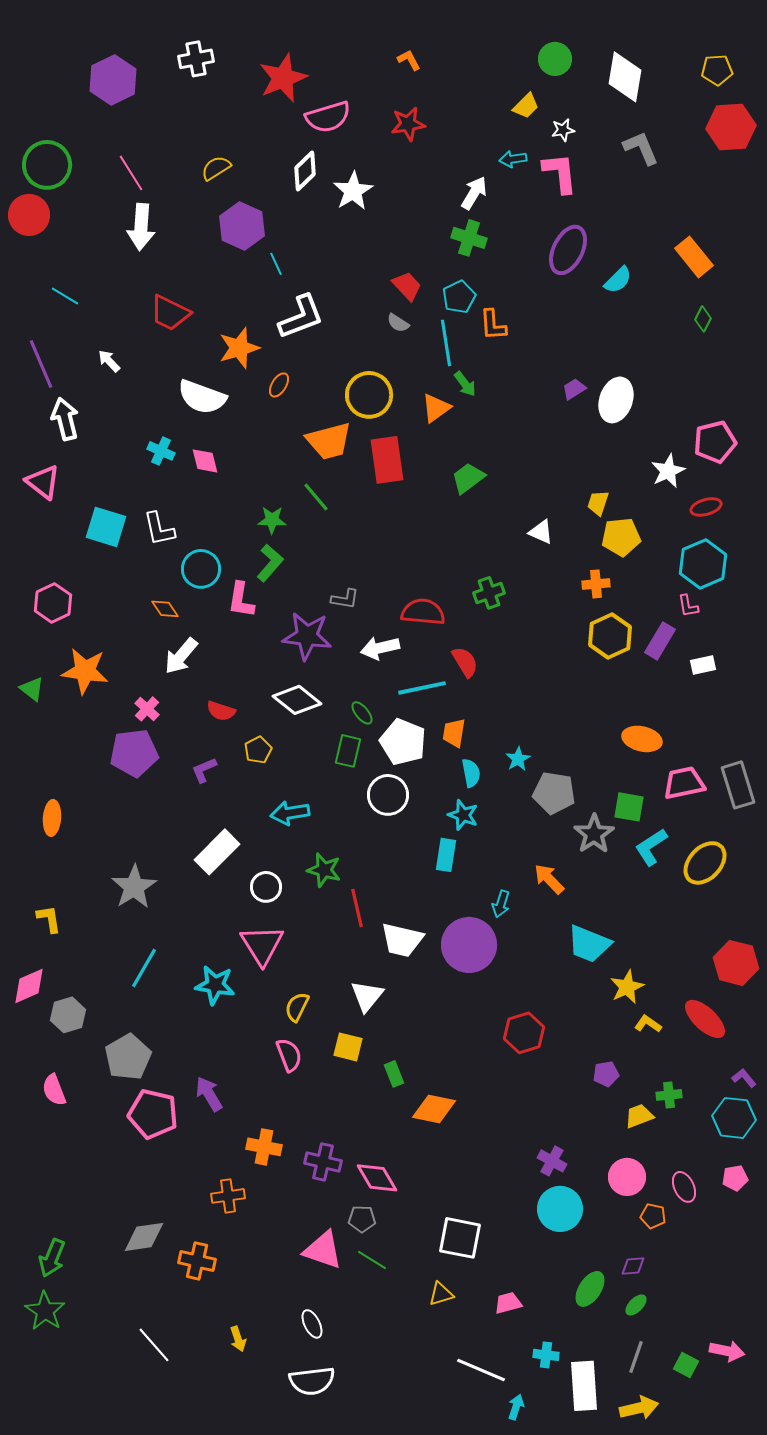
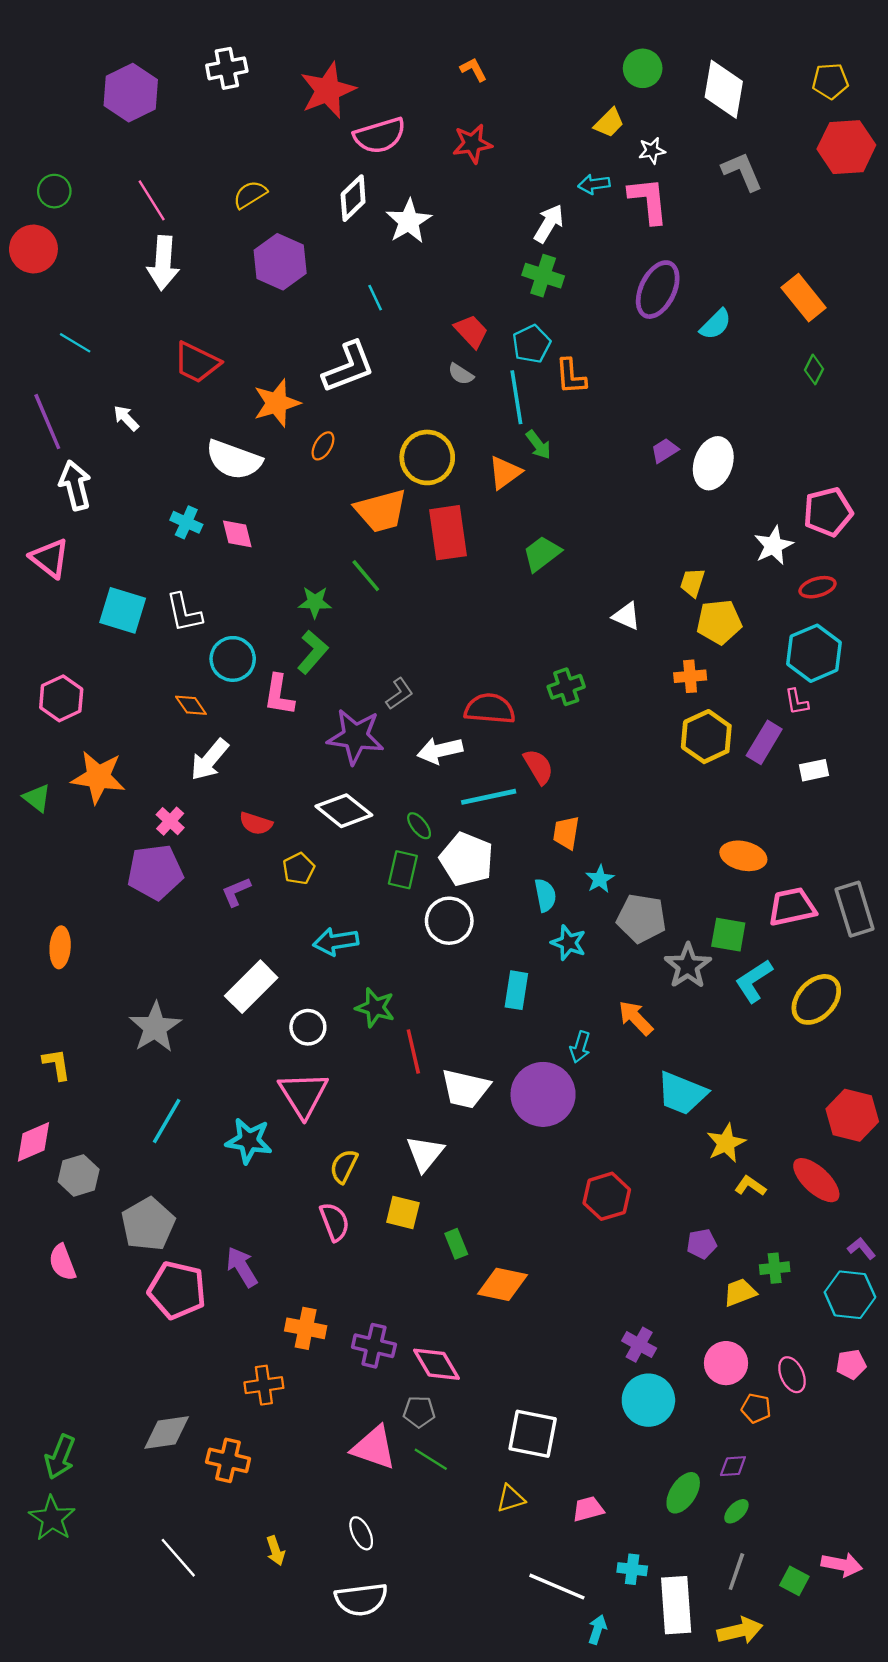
green circle: (47, 165) -> (54, 191), size x0.6
cyan line: (276, 264) -> (375, 298), moved
gray L-shape: (345, 599) -> (399, 694), turned -44
orange trapezoid: (454, 733) -> (566, 833), moved
cyan star: (463, 815) -> (568, 943), moved

